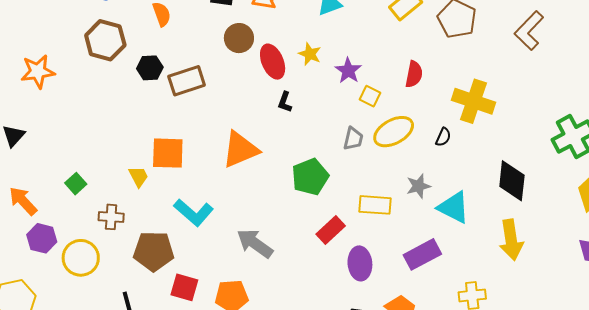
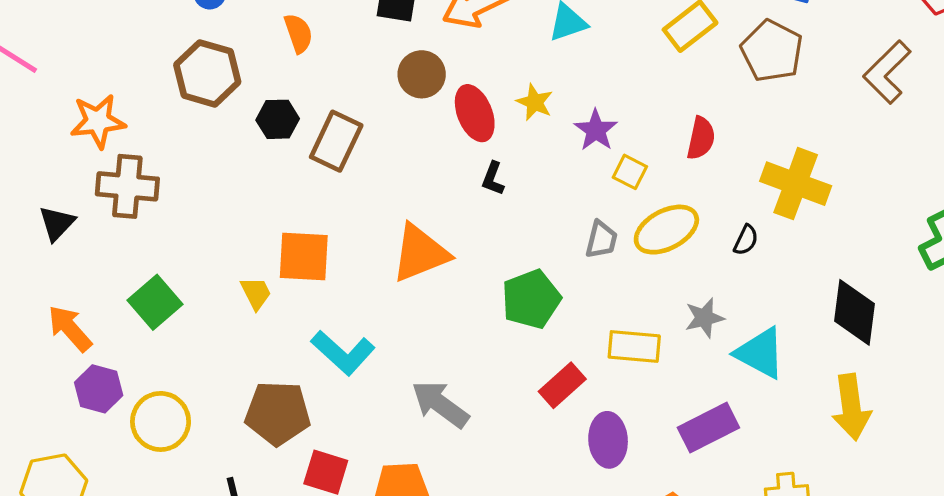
brown rectangle: (187, 81) -> (336, 141), turned -48
green square: (76, 184) -> (155, 302), size x1.5
brown cross: (111, 217) -> (127, 186), moved, size x1.5

